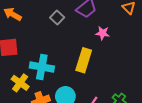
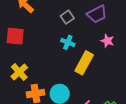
cyan cross: (42, 67) -> (68, 42), moved, size x0.6

